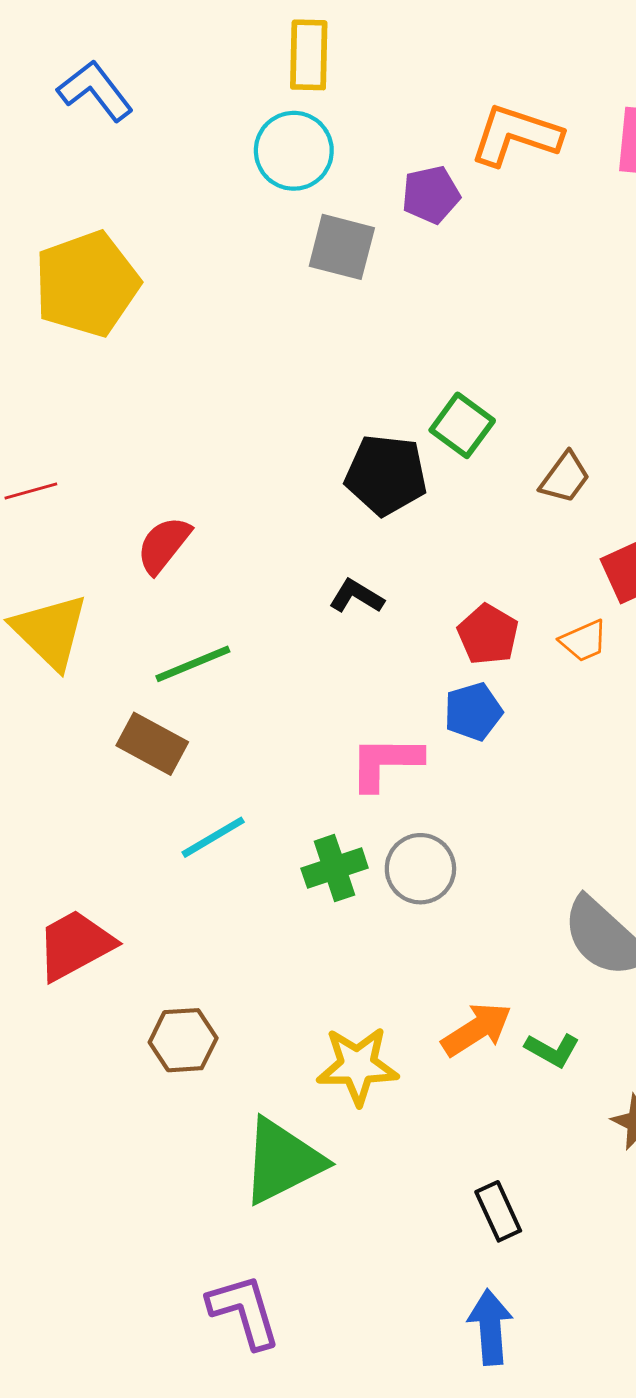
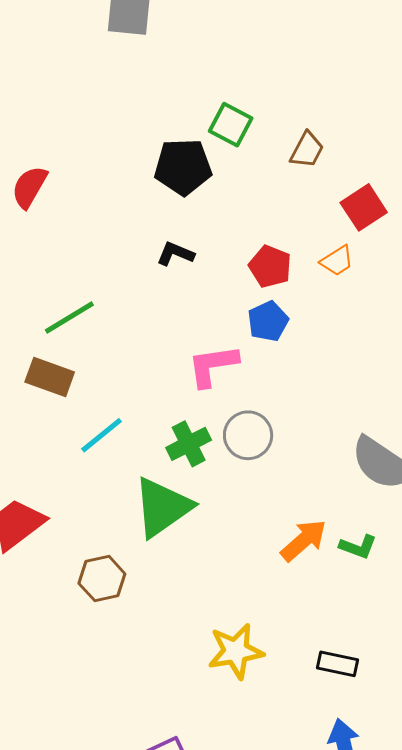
red semicircle: (164, 545) -> (29, 187), moved
yellow star: (358, 1066) -> (236, 651), moved
green triangle: (282, 1161) -> (162, 507), moved
black rectangle: (498, 1211) -> (338, 664), turned -45

